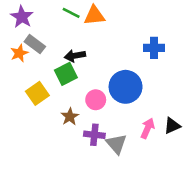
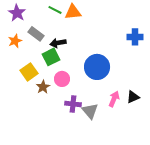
gray rectangle: (35, 44) -> (36, 34), moved
blue cross: (154, 48) -> (135, 37), moved
pink circle: (96, 100) -> (62, 79), moved
brown star: (70, 117) -> (43, 87), moved

